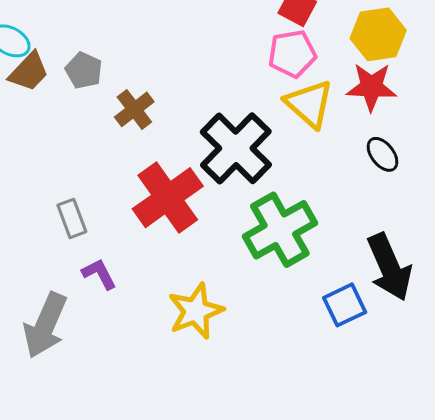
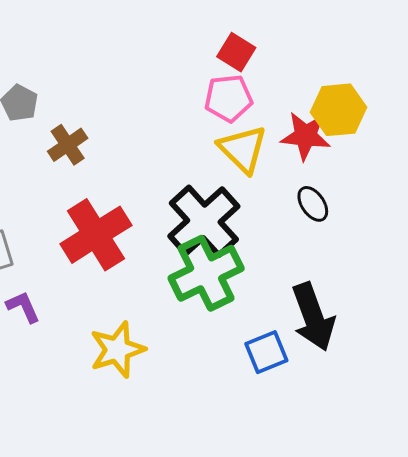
yellow hexagon: (378, 34) -> (338, 110), moved
black cross: (236, 148) -> (204, 221), moved

